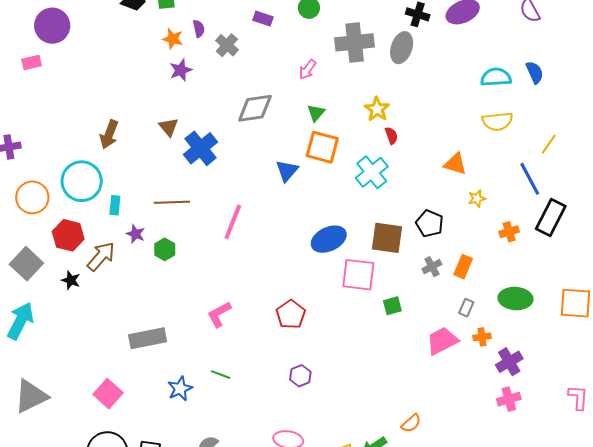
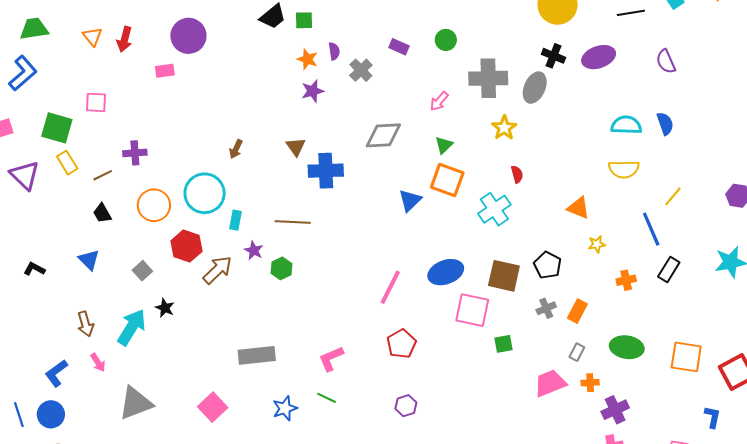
yellow star: (377, 109) -> (504, 128), moved
brown arrow: (109, 134) -> (236, 149), size x0.7
blue cross: (200, 148) -> (326, 171), turned 32
black rectangle: (551, 217) -> (669, 270), size x0.7
pink line: (233, 222) -> (390, 287), moved
gray square: (26, 264) -> (142, 271), size x0.6
black star: (71, 280) -> (165, 308), moved
pink L-shape: (219, 314) -> (331, 359), moved

